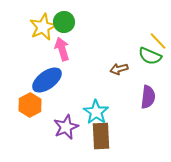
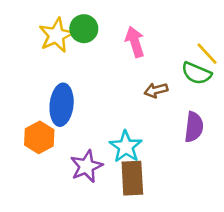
pink arrow: (62, 49) -> (135, 42), moved
blue ellipse: (47, 80) -> (62, 105), turned -48

